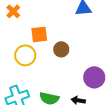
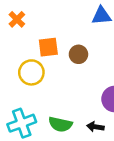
brown circle: (61, 49) -> (78, 54), moved

